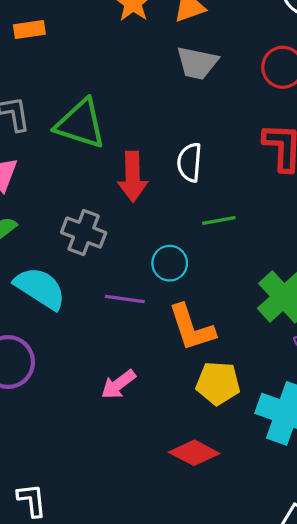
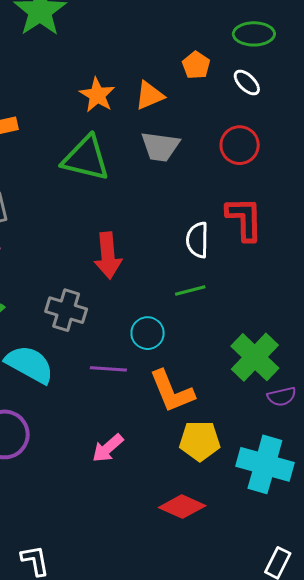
green triangle: (81, 124) -> (86, 158), moved
white semicircle: (189, 162) -> (197, 240), moved

